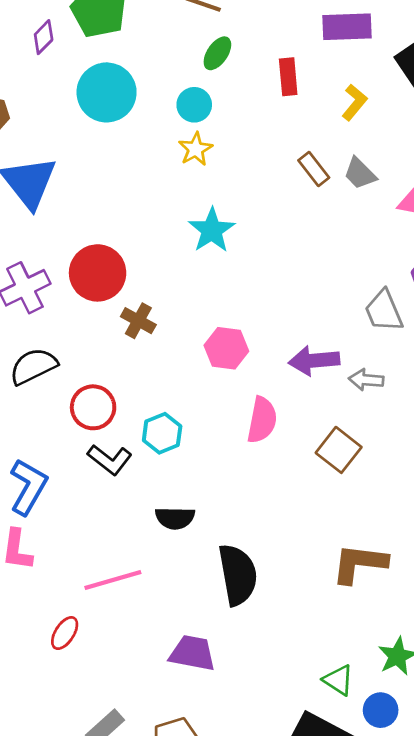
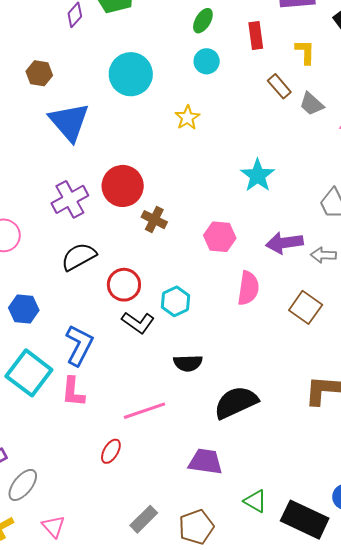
cyan circle: (107, 92) -> (131, 74), moved
yellow L-shape: (354, 102) -> (305, 52), turned -36
cyan circle: (194, 105) -> (207, 61), moved
yellow star: (196, 149) -> (187, 118), moved
brown rectangle: (314, 169) -> (279, 86), moved
cyan star: (212, 230) -> (258, 175), moved
black semicircle: (238, 575) -> (236, 402), turned -102
green triangle: (338, 680) -> (255, 501), moved

